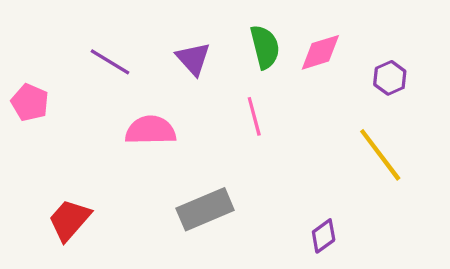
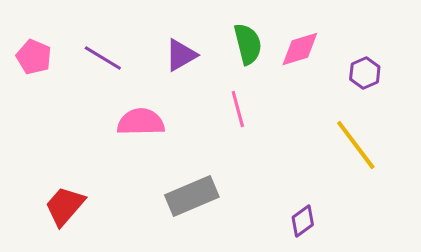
purple triangle: (193, 59) -> (181, 55), turned 42
pink pentagon: (30, 102) -> (34, 57), moved

